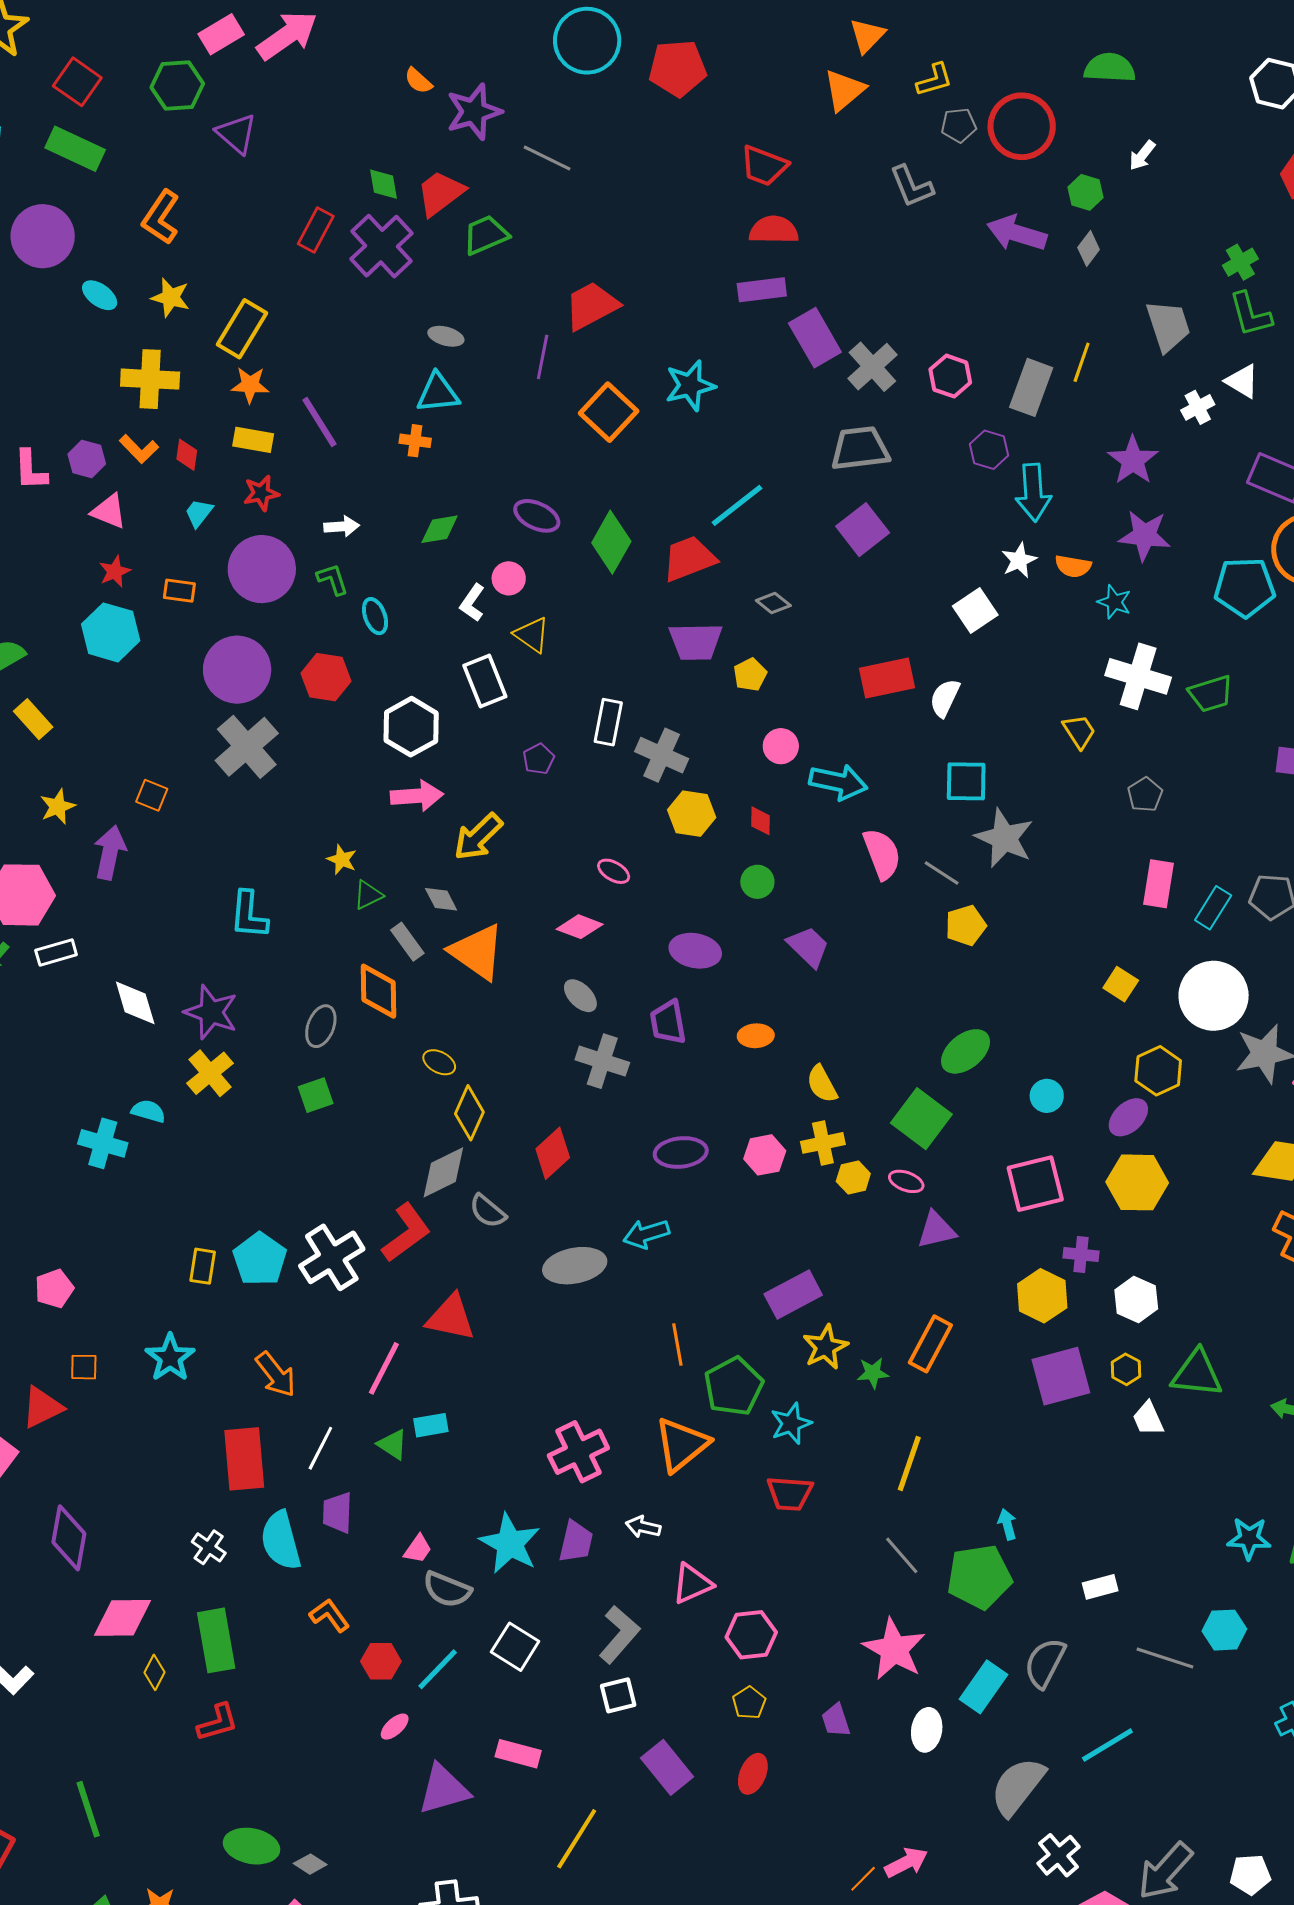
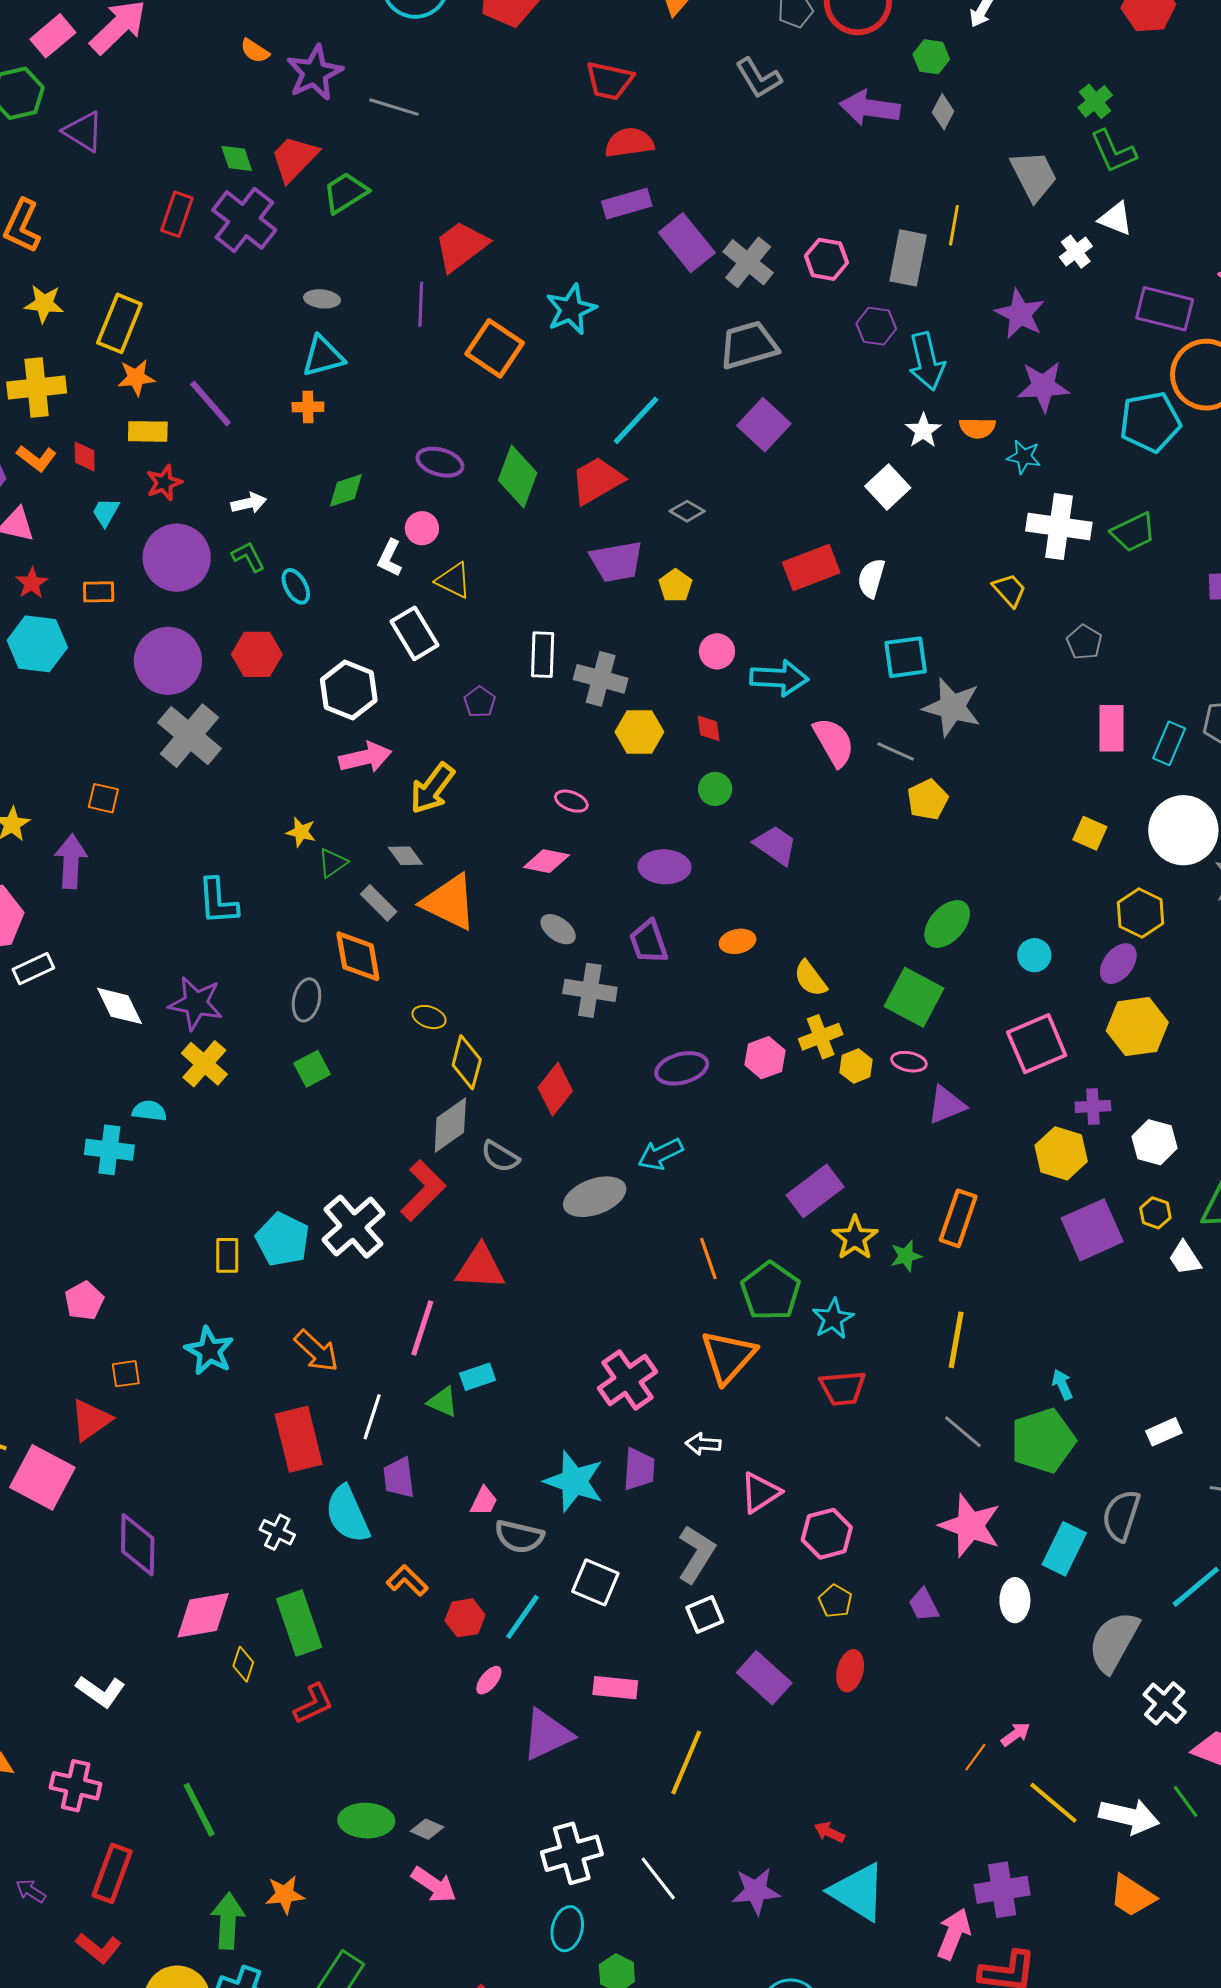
pink arrow: (906, 1863) -> (1016, 1734), size x0.7

